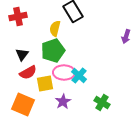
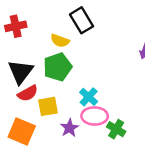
yellow semicircle: (55, 28) -> (60, 41), turned -84
black triangle: (22, 54) -> (20, 72), size x1.6
pink ellipse: (64, 72) -> (95, 116), moved

